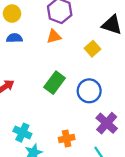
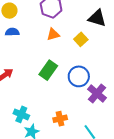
orange triangle: (54, 36) -> (53, 34), moved
purple cross: (107, 123) -> (97, 94), moved

